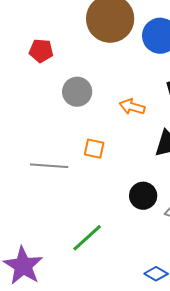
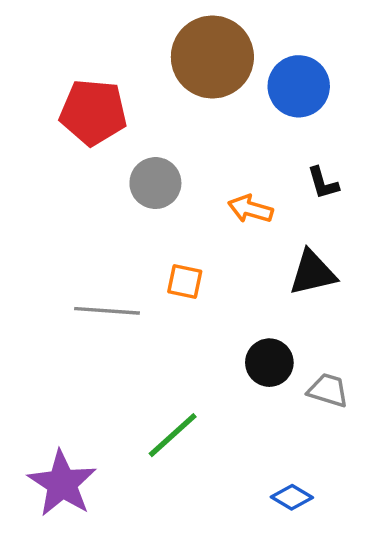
red pentagon: (41, 51) -> (93, 112), size x1.6

